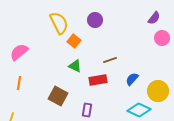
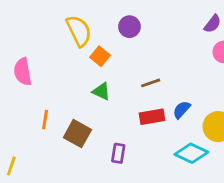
pink semicircle: (19, 52) -> (23, 72), turned -60
red rectangle: (98, 80) -> (152, 117), moved
orange line: (19, 83) -> (45, 120), moved

